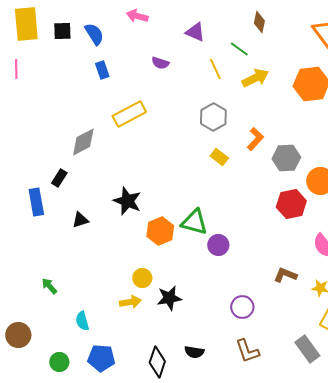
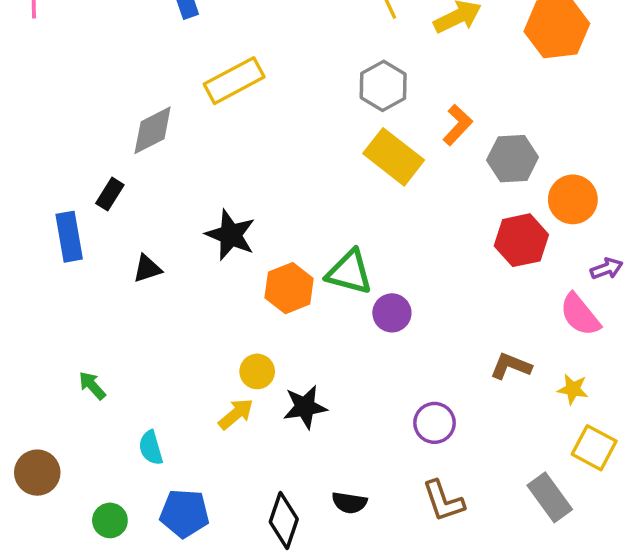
yellow rectangle: (219, 157) -> (394, 157), size x1.8
yellow arrow: (130, 302) -> (236, 414), turned -30

